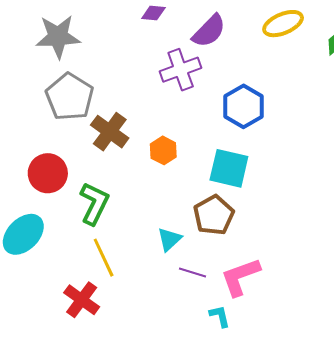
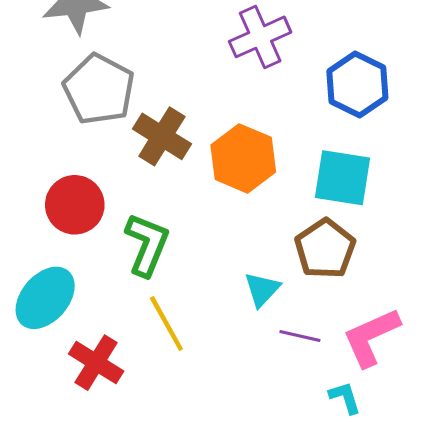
orange hexagon: (163, 150) -> (243, 158), size x1.6
red cross: (82, 300) -> (96, 363), moved

